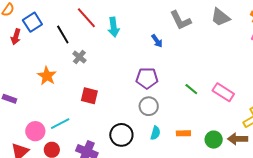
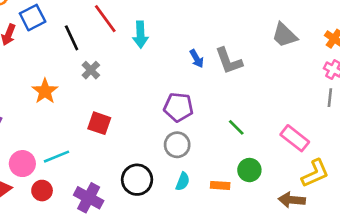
gray L-shape: (180, 20) -> (229, 61), moved
pink rectangle: (223, 92) -> (295, 138), moved
green circle: (214, 140) -> (249, 170), moved

